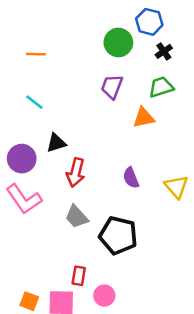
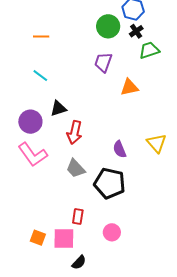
black cross: (164, 51) -> (136, 31), moved
green trapezoid: (161, 87) -> (149, 50), moved
purple semicircle: (131, 178) -> (120, 149), moved
pink circle: (104, 296) -> (112, 232), moved

